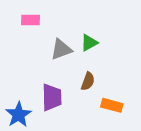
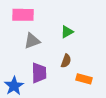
pink rectangle: (31, 20) -> (23, 15), size x1.5
gray triangle: (61, 49) -> (32, 41), moved

